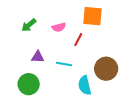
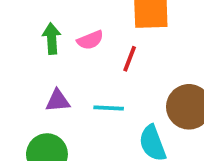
green arrow: (29, 25) -> (52, 38), moved, turned 133

